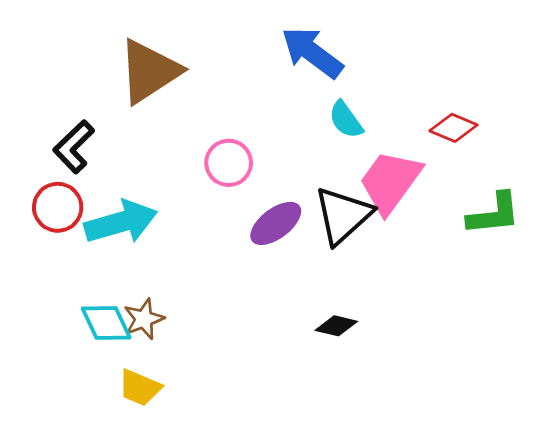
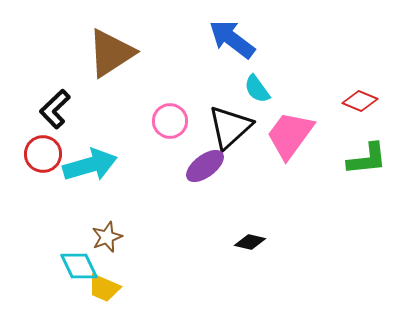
red diamond: (453, 128) -> (360, 101), moved
black triangle: (343, 215) -> (230, 127), moved
cyan diamond: (106, 323) -> (79, 266), moved

